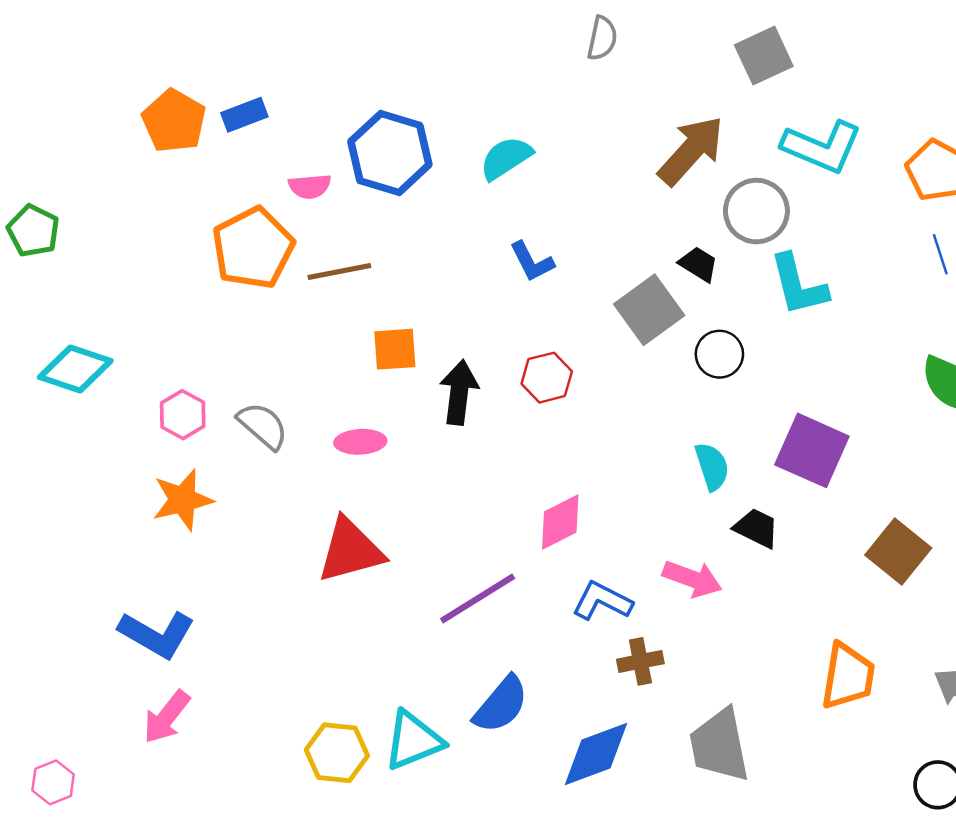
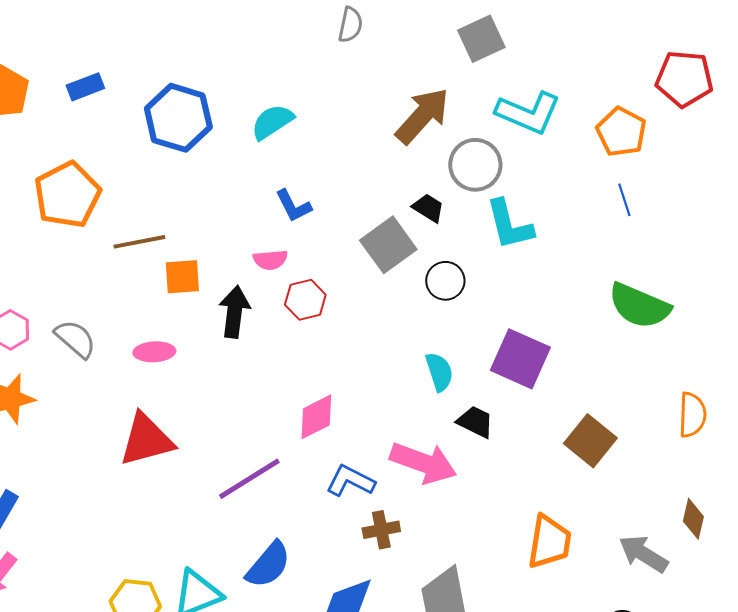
blue rectangle: (244, 115) -> (85, 87), moved
pink semicircle: (310, 186) -> (270, 260), moved
brown line: (339, 271) -> (139, 242), moved
pink arrow: (692, 579) -> (423, 463), size x1.4

